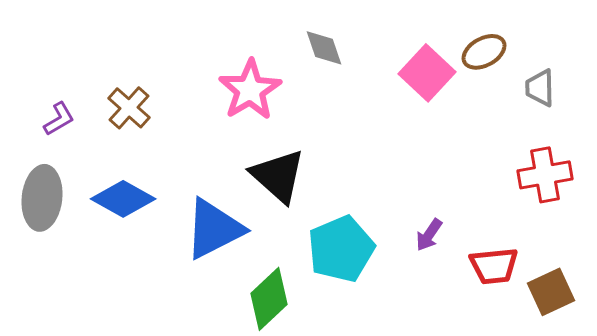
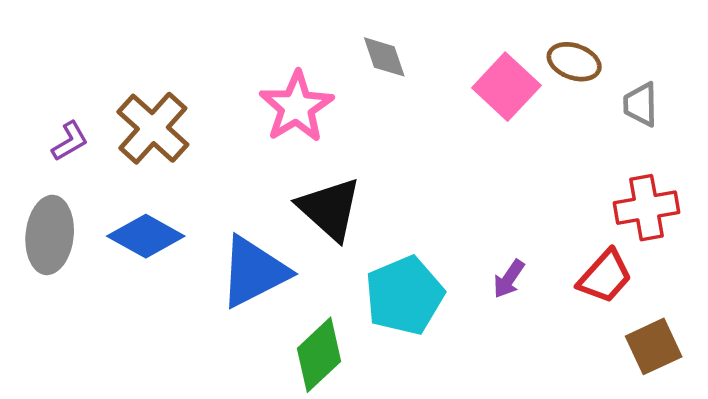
brown ellipse: (484, 52) -> (574, 62), turned 48
brown cross: (129, 108) -> (153, 128), size x1.4
red trapezoid: (494, 266) -> (605, 276), moved, turned -42

